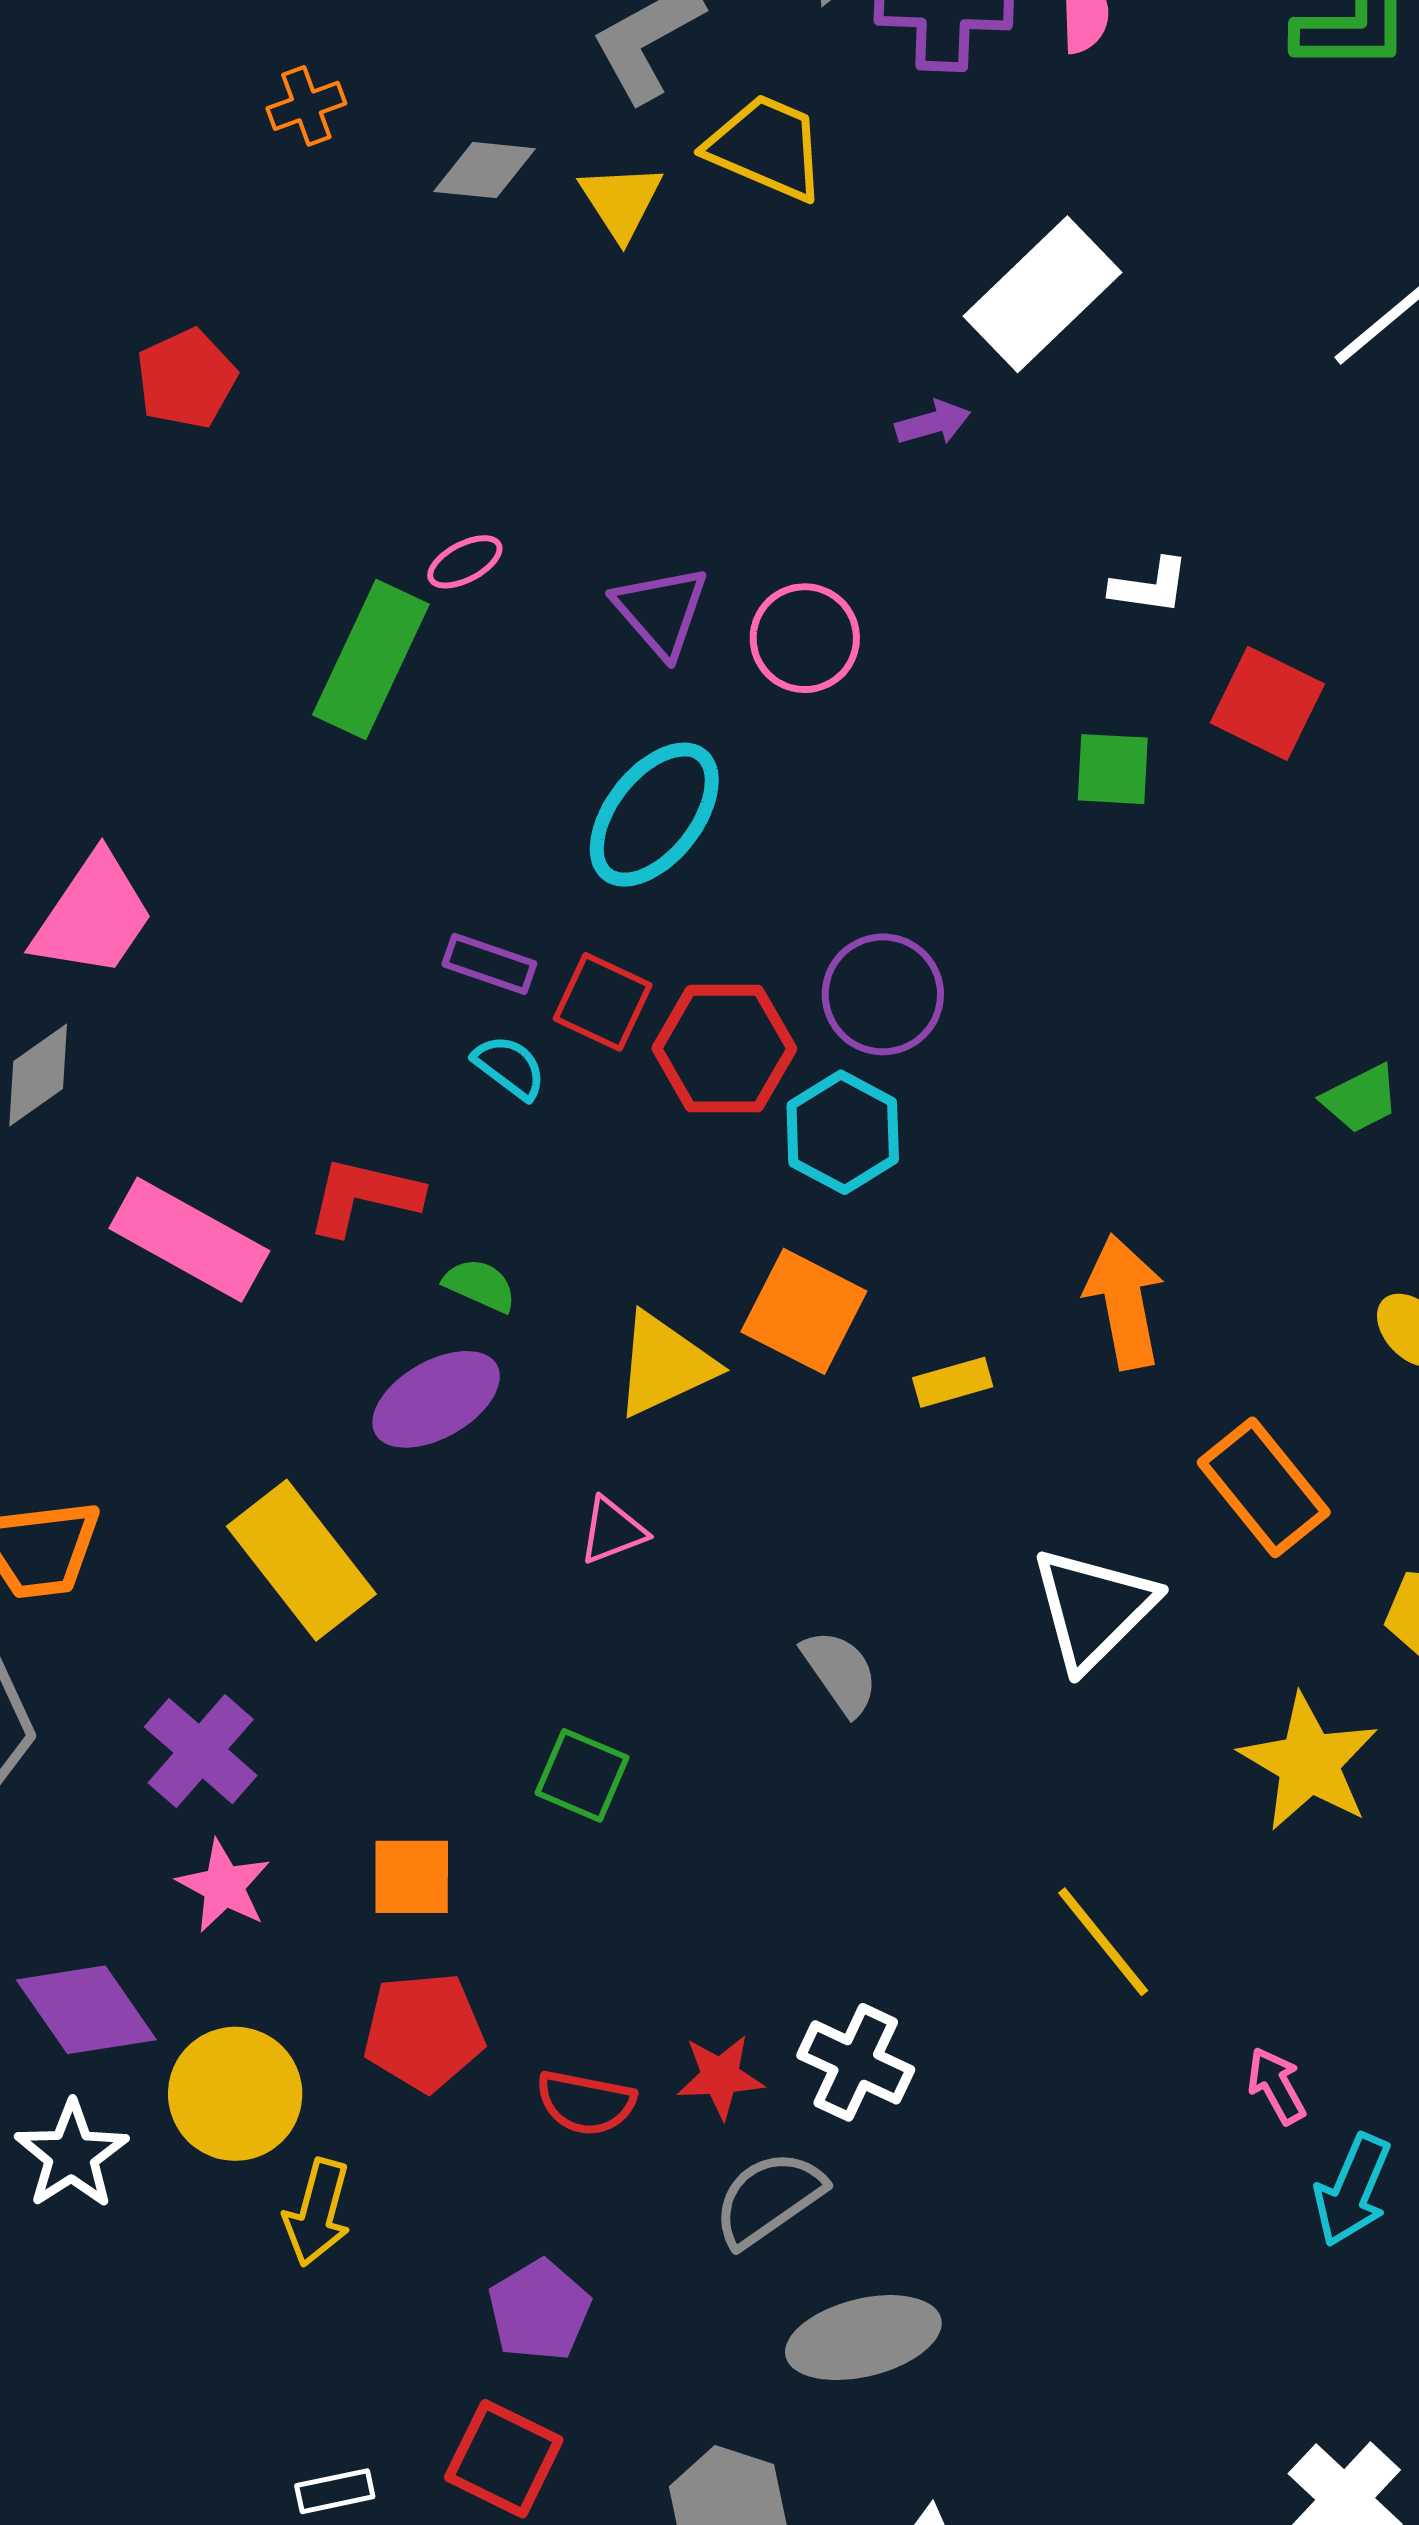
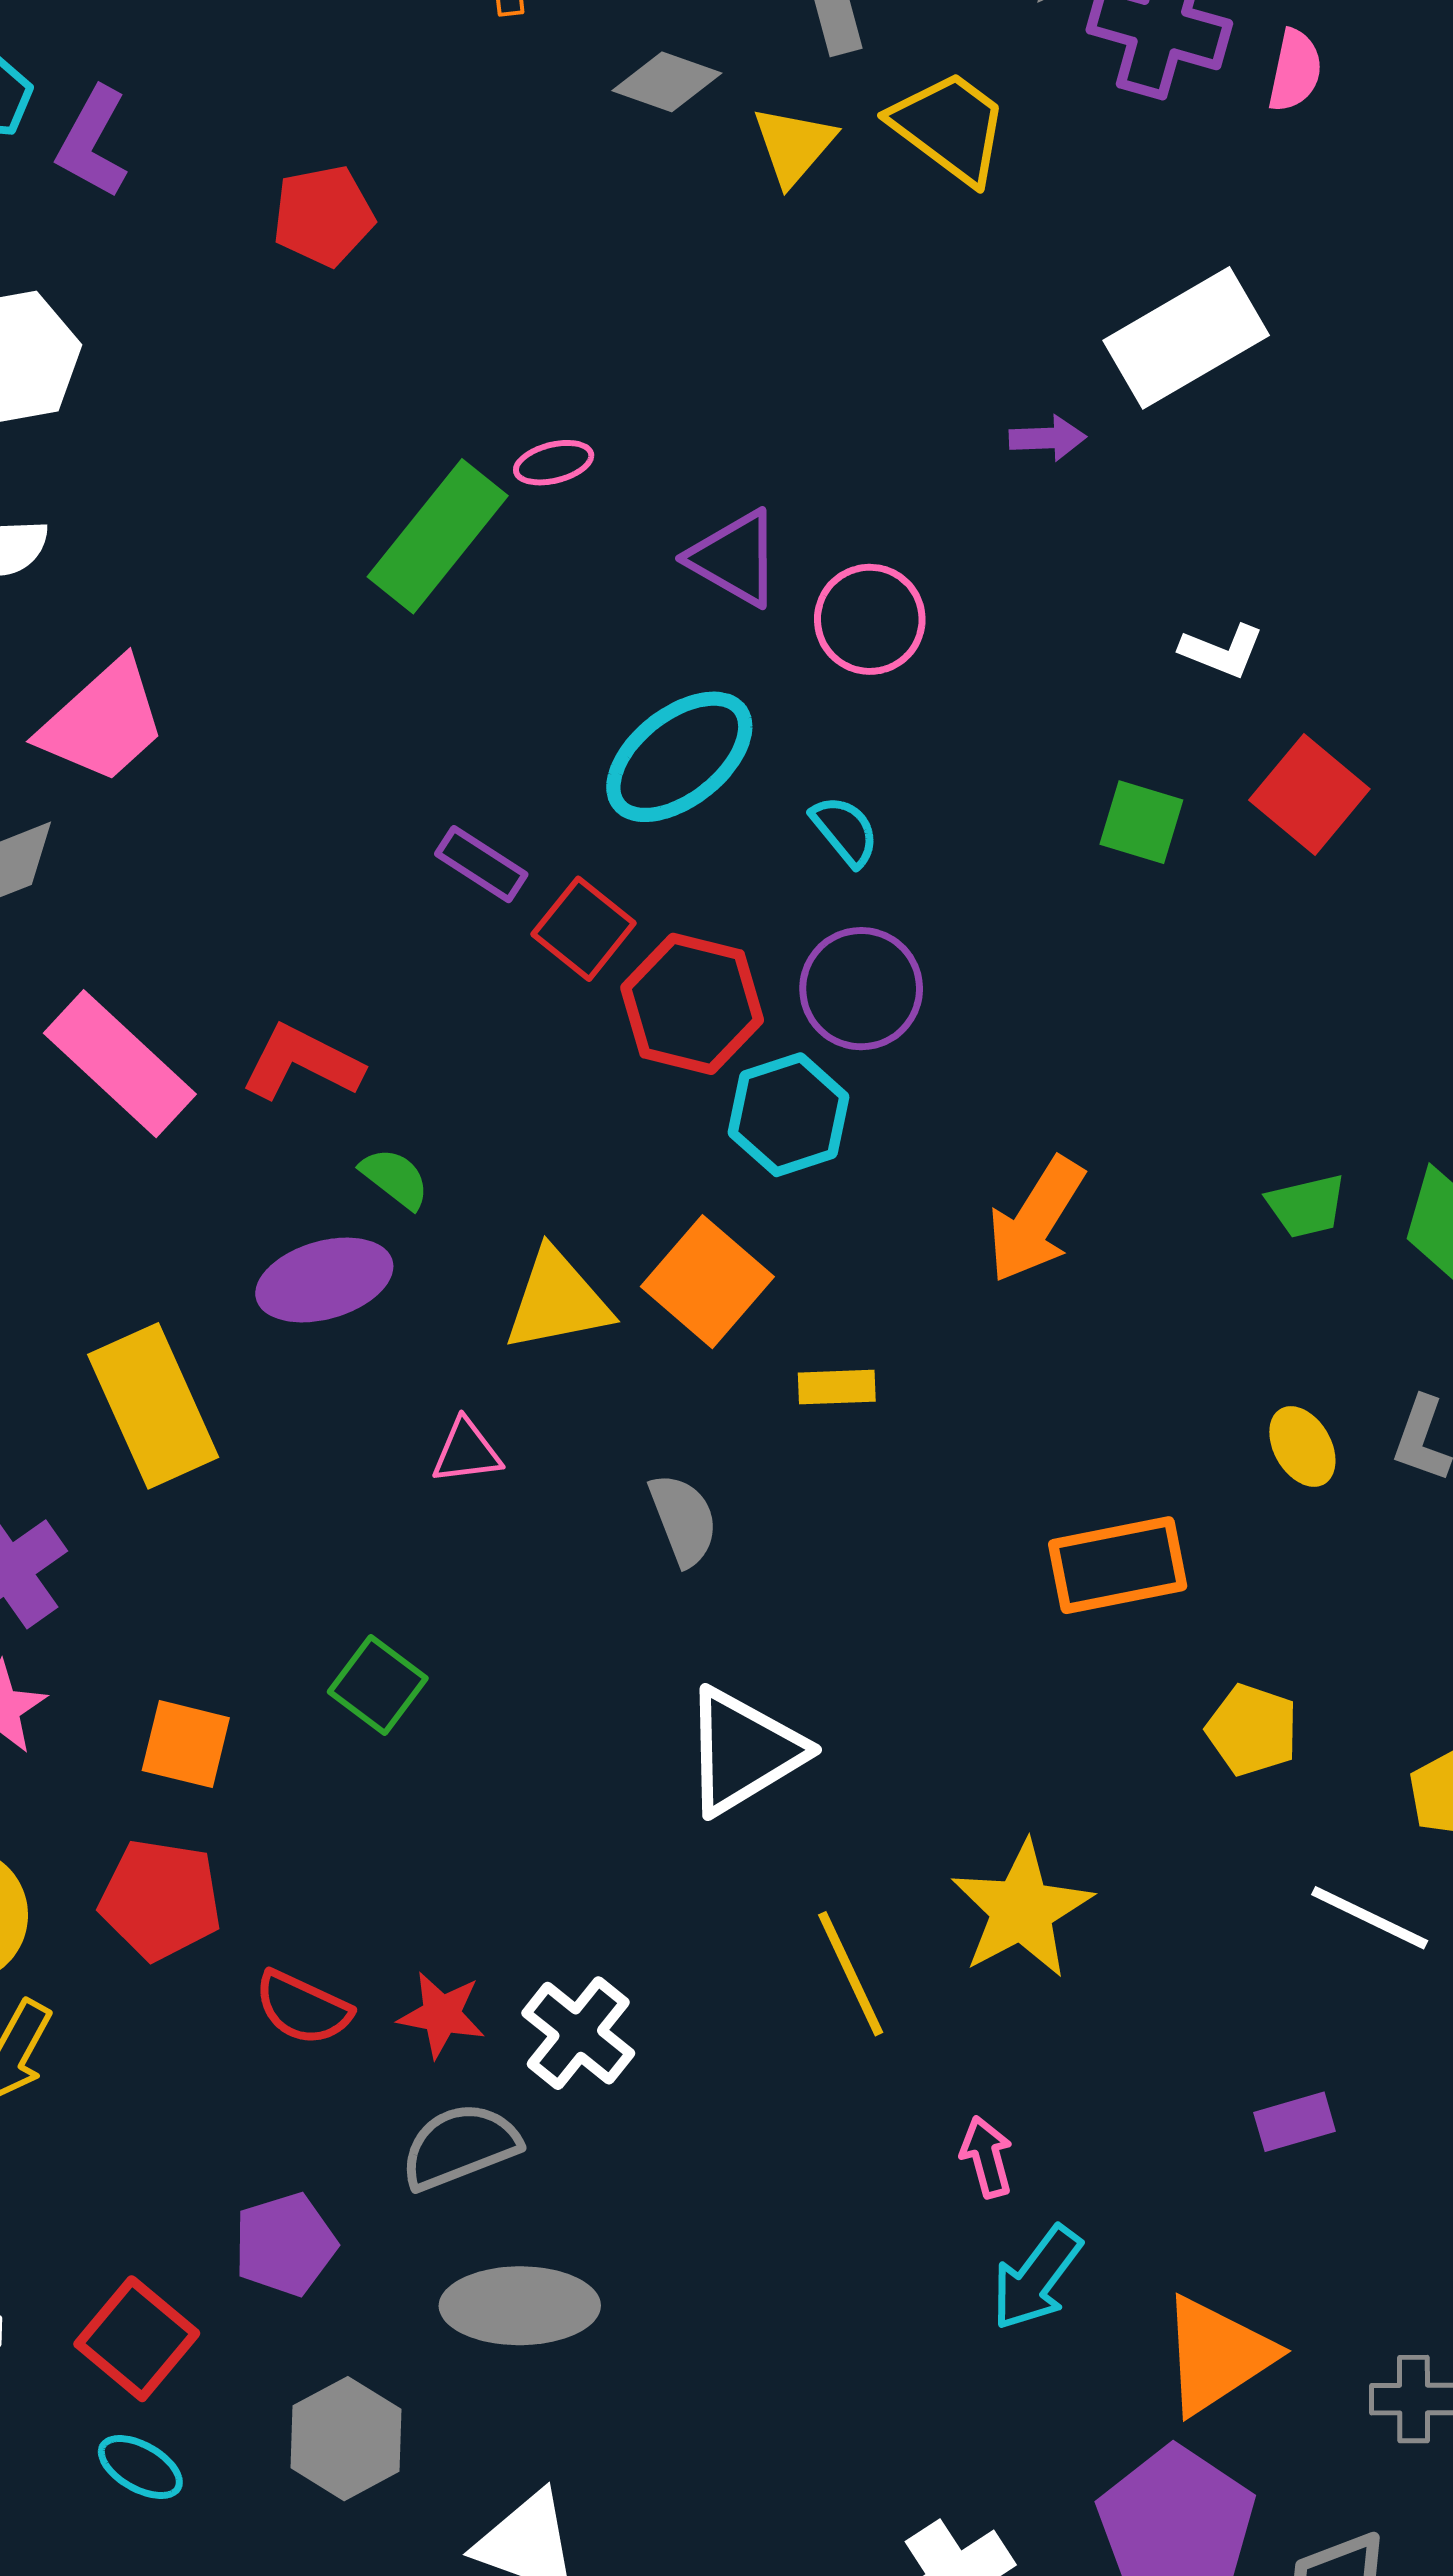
purple triangle: (661, 611) -> (735, 558), turned -33
cyan semicircle: (510, 1067) -> (845, 831), moved
orange arrow: (1124, 1302) -> (1036, 1220), moved, turned -151
orange rectangle: (1264, 1487) -> (1118, 1565), turned -76
white triangle: (1093, 1608) -> (743, 1751), moved
gray semicircle: (840, 1672) -> (683, 1520), moved
yellow star: (1309, 1763) -> (1022, 1910), moved
purple pentagon: (539, 2310) -> (285, 2244), moved

